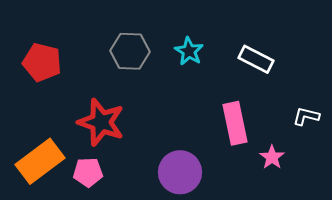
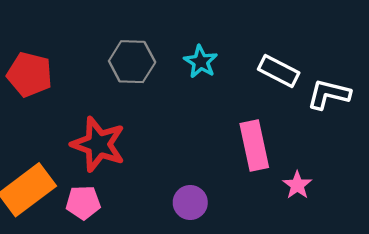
white L-shape: (306, 116) -> (329, 94), moved, size x1.4
purple circle: (180, 172) -> (190, 203), size x0.7

